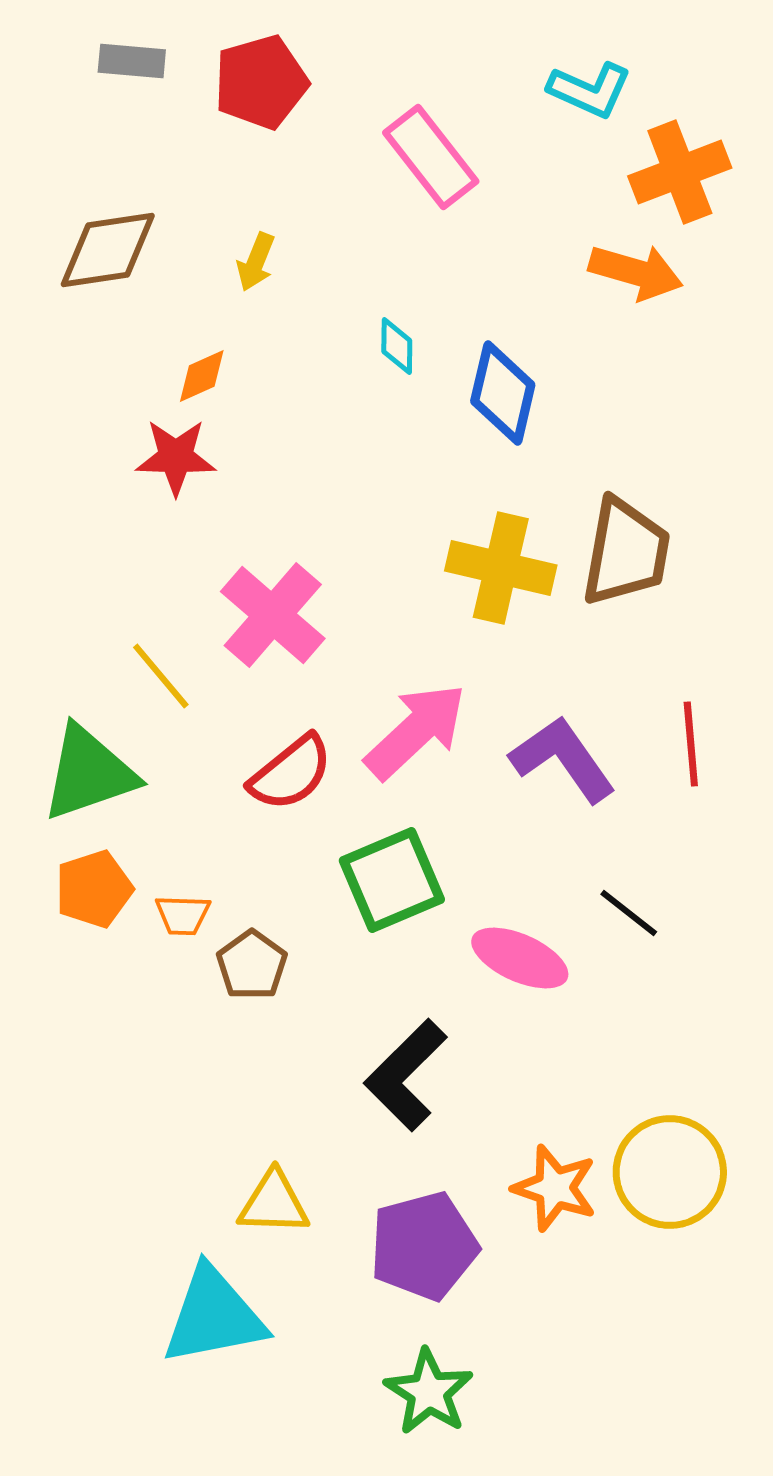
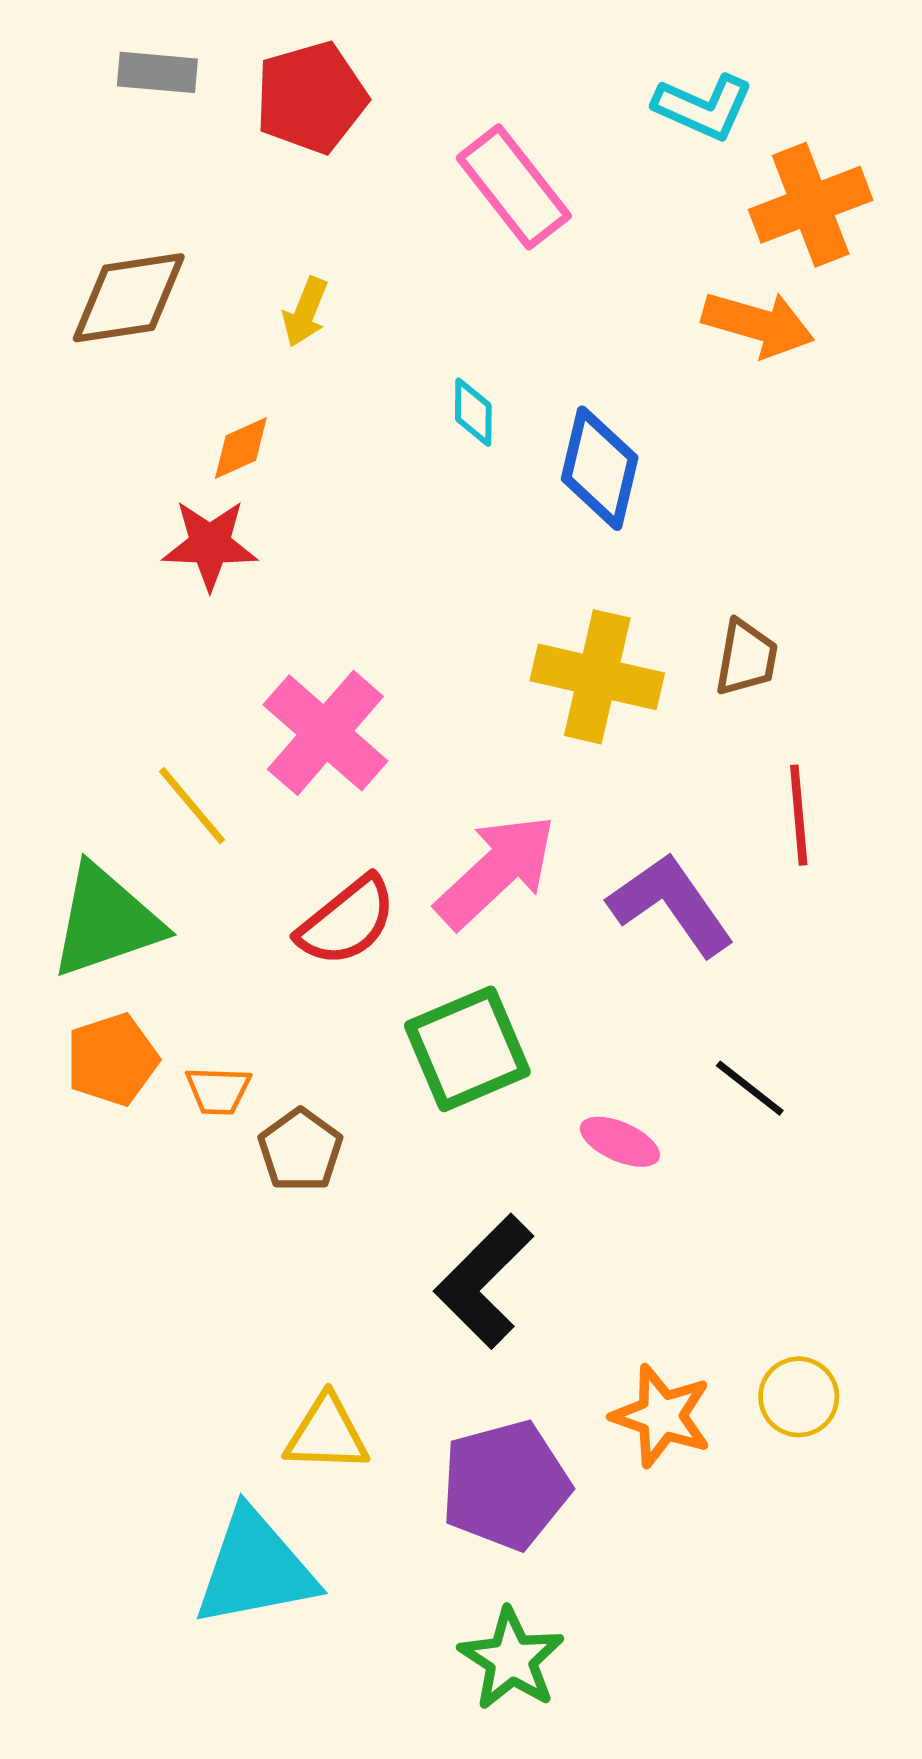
brown trapezoid: (626, 552) -> (746, 658), size x0.6
red line: (691, 744) -> (799, 815), moved
pink ellipse: (520, 958) -> (620, 1142), size x0.7
yellow circle: (670, 1172) -> (799, 1397), size x0.6

